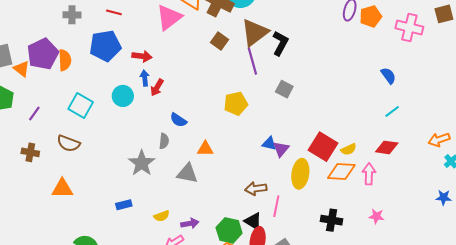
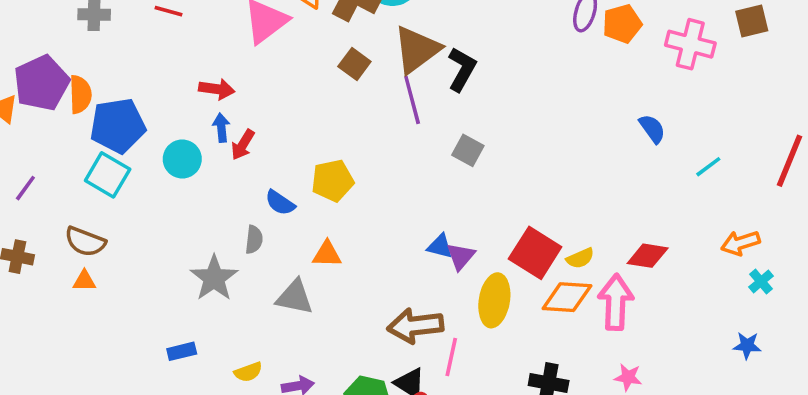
blue pentagon: (105, 46) -> (118, 126), moved
yellow pentagon: (236, 103) -> (333, 181), moved
cyan line: (392, 111) -> (708, 167), moved
pink arrow: (369, 174) -> (616, 302), size x1.4
orange triangle: (62, 189) -> (84, 281), moved, size x0.6
brown arrow: (256, 189) -> (415, 326), size x1.4

